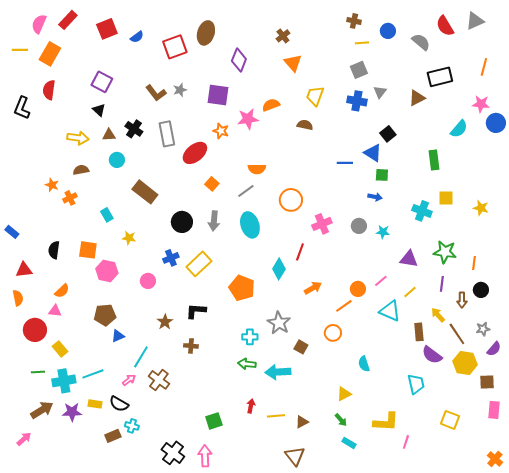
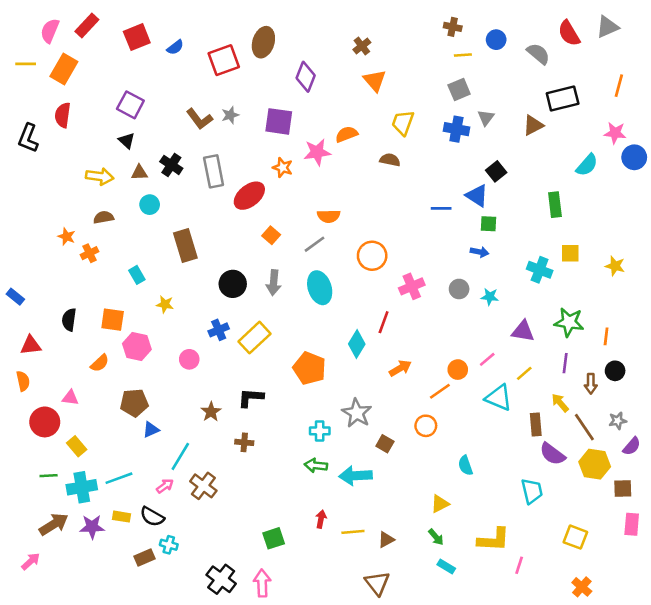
brown rectangle: (145, 192) -> (185, 246), turned 35
orange semicircle: (62, 291) -> (100, 363), moved
orange cross: (495, 459) -> (582, 587), moved

